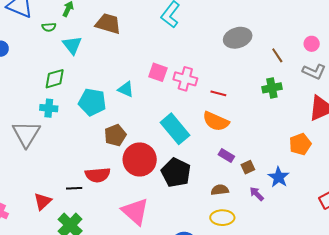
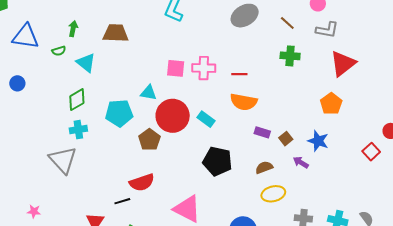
green cross: (272, 88) -> (290, 56), turned 30
cyan rectangle: (175, 129) -> (206, 119), size x0.6
red circle: (140, 159) -> (173, 116), moved

